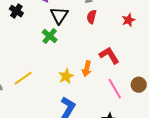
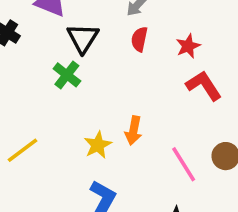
red star: (128, 20) -> (188, 46), moved
red L-shape: (109, 55) -> (204, 86), moved

